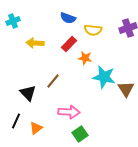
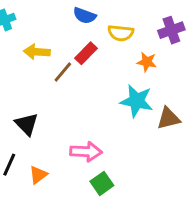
orange star: (85, 58) -> (147, 62), moved
brown line: (53, 81) -> (63, 72), moved
brown triangle: (126, 89) -> (168, 118), turned 48

